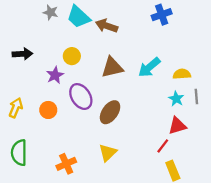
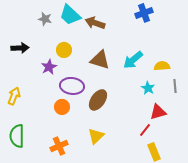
gray star: (51, 12) -> (45, 19), moved
brown triangle: (112, 67) -> (100, 60), turned 30
purple ellipse: (81, 97) -> (72, 86), turned -50
cyan star: (176, 99) -> (148, 88), moved
orange circle: (48, 110) -> (62, 107), moved

